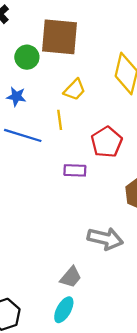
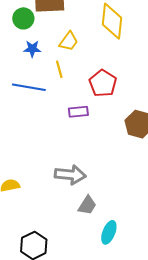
blue star: (16, 97) -> (32, 49), moved
gray arrow: (105, 239) -> (70, 175), moved
cyan ellipse: (64, 310) -> (109, 232), moved

